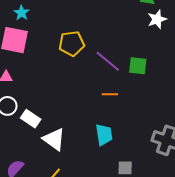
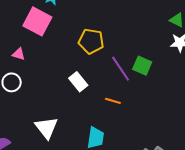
green square: (138, 66) -> (142, 66), moved
white rectangle: (31, 119) -> (78, 82), moved

